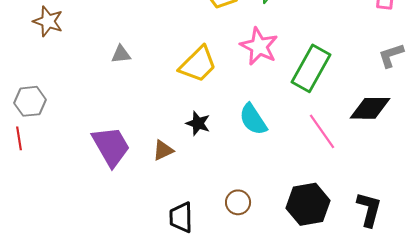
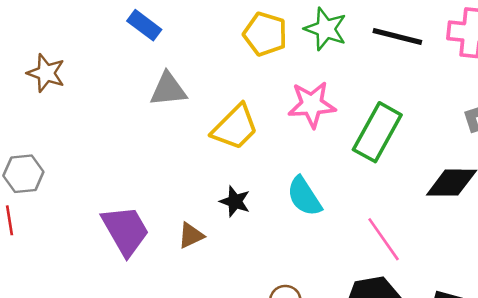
pink star: (259, 46) -> (312, 105), turned -30
gray triangle: (121, 54) -> (168, 89), moved, size x1.5
pink line: (322, 131) -> (384, 239), moved

